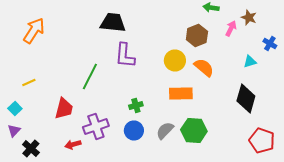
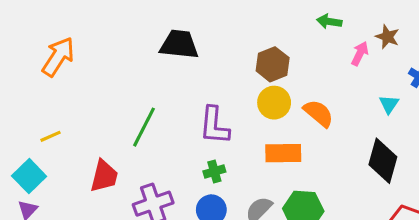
brown hexagon: (197, 36) -> (273, 64), moved
purple L-shape: (125, 56) -> (214, 126), moved
cyan triangle: (250, 62) -> (389, 104), turned -40
cyan square: (15, 108) -> (29, 176), size x1.5

